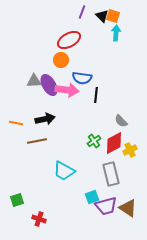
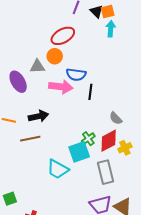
orange square: (113, 16) -> (108, 11), turned -32
gray triangle: (34, 81) -> (37, 66), moved
purple ellipse: (49, 85) -> (18, 82), moved
cyan square: (92, 197) -> (79, 152), moved, size x1.5

